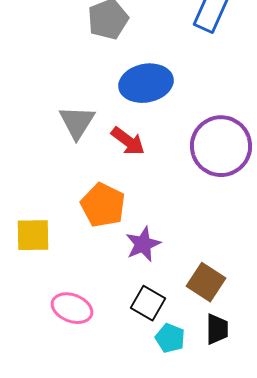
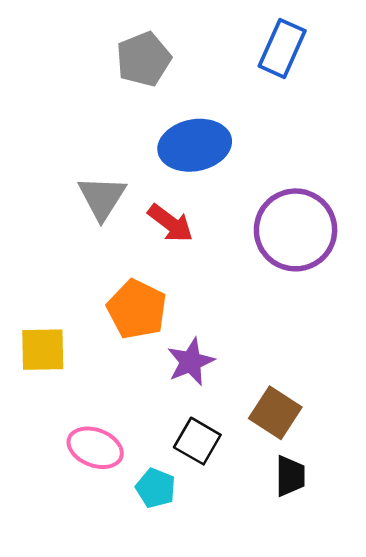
cyan pentagon: (170, 338) -> (156, 488), moved

